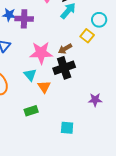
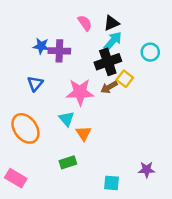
yellow square: (87, 36) -> (125, 79), moved
black cross: (64, 68) -> (108, 62), moved
purple star: (95, 100) -> (147, 170), moved

